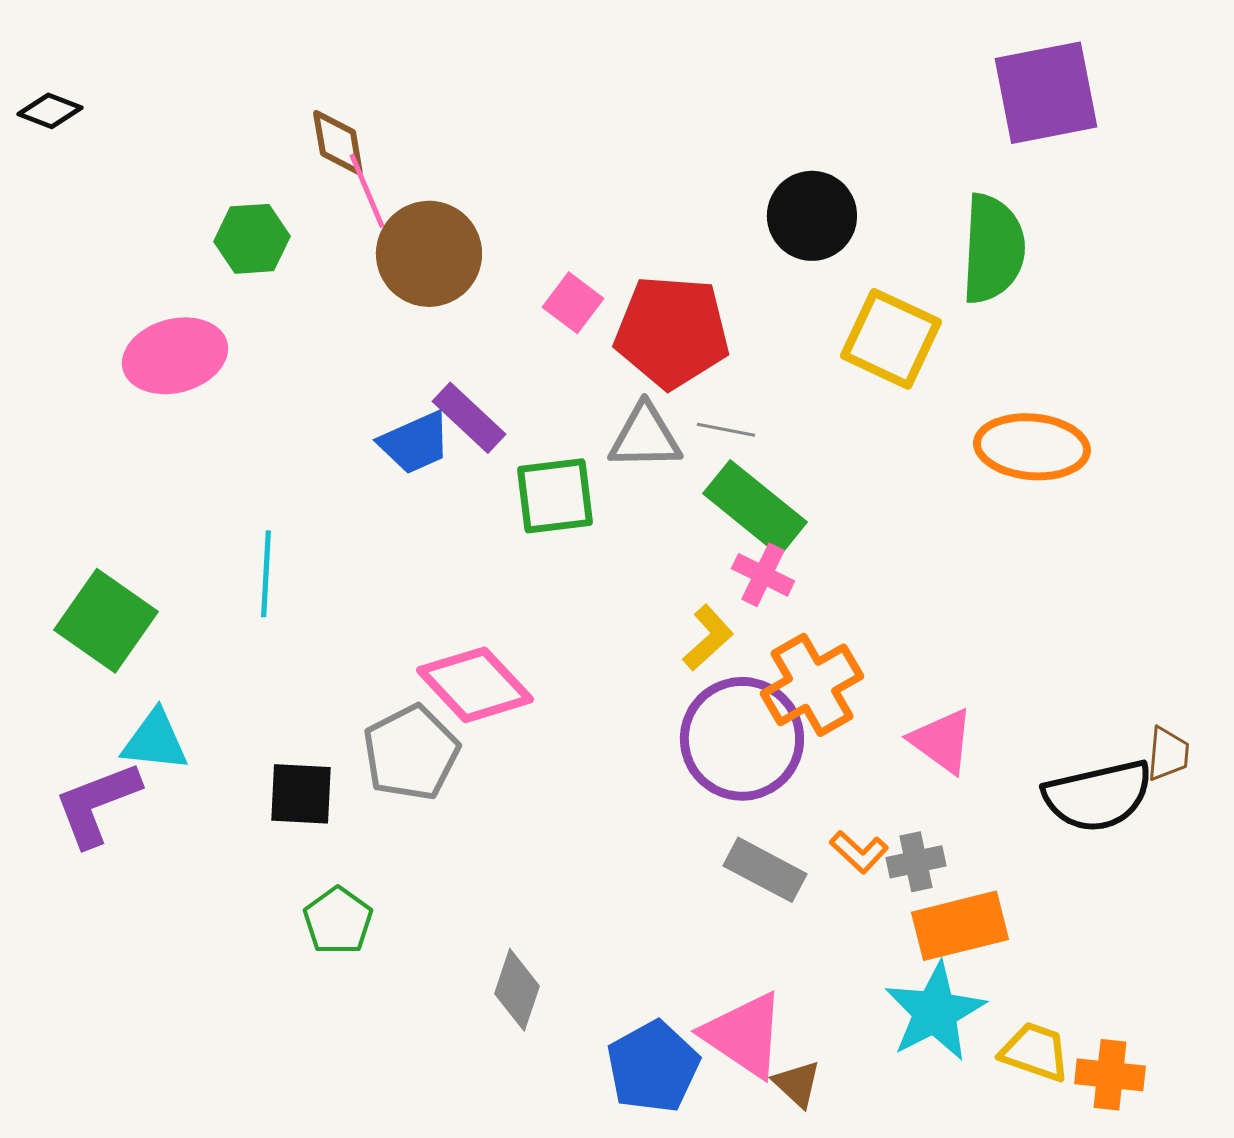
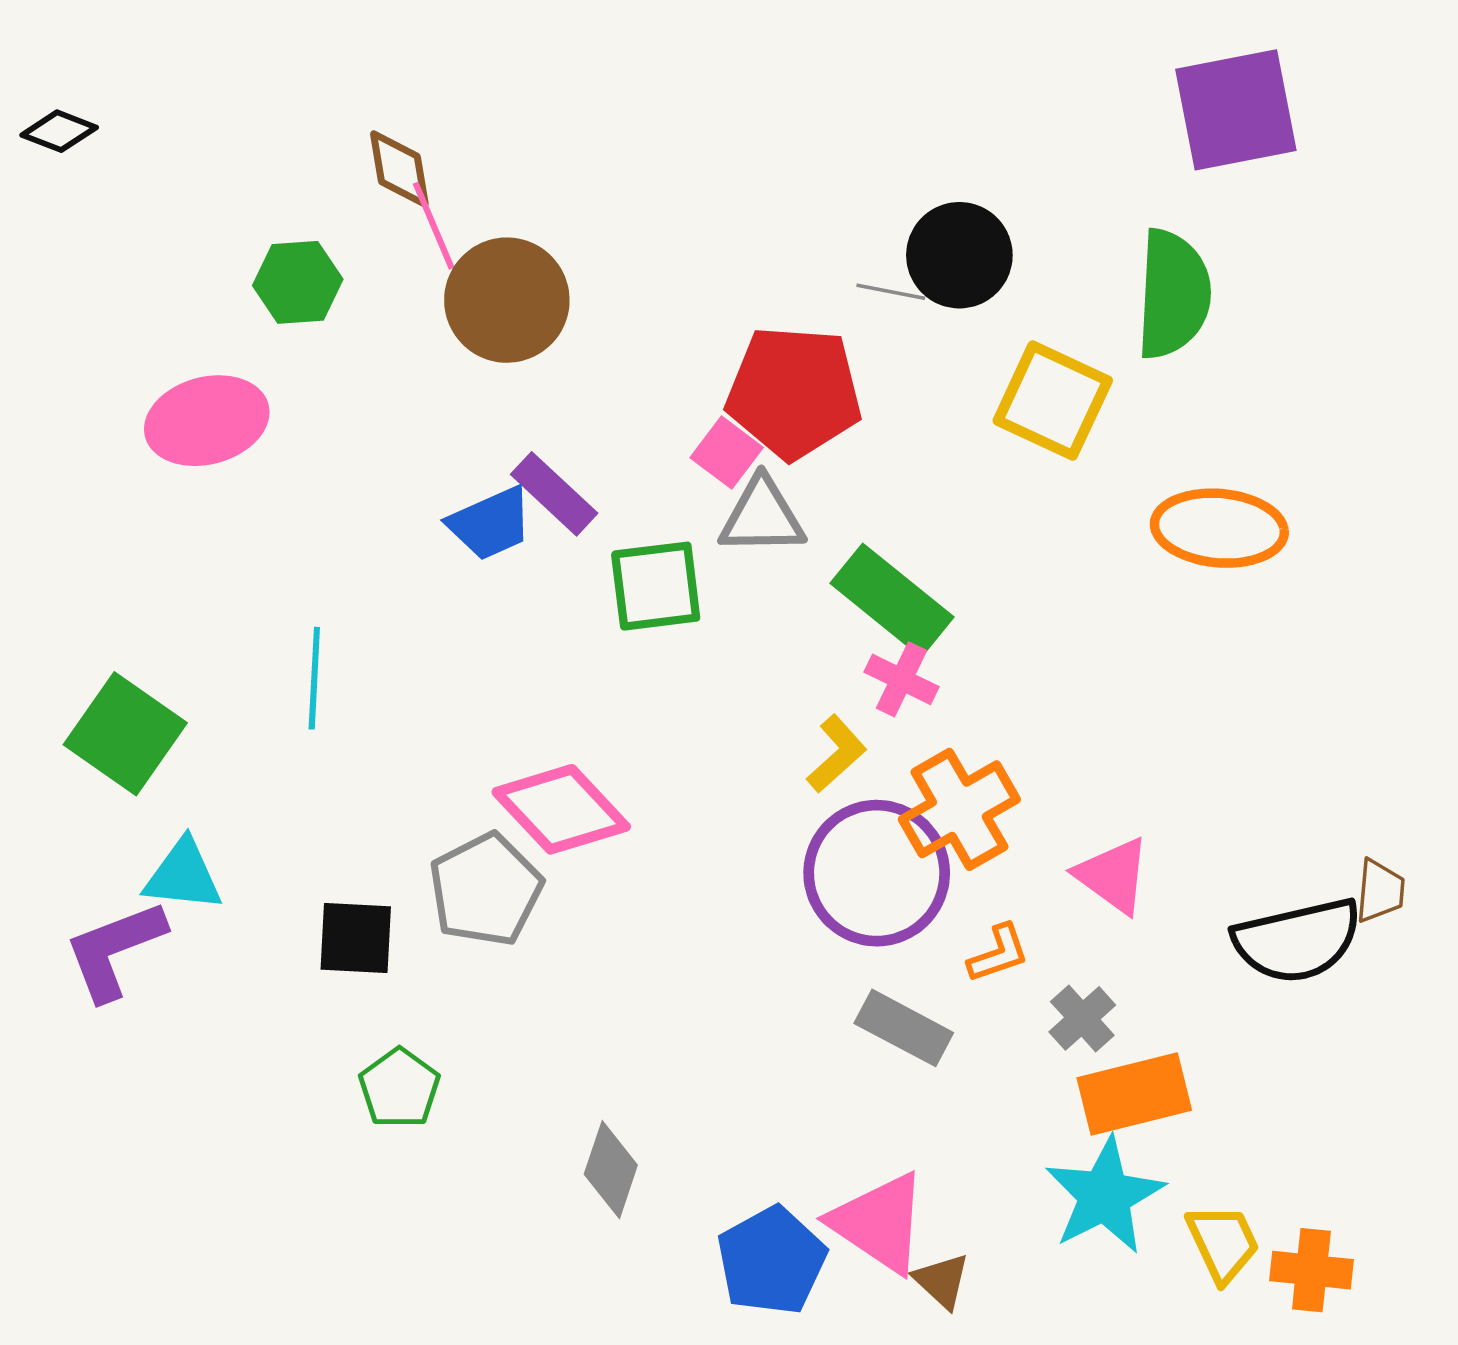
pink square: (573, 303) -> (727, 453), moved
gray line: (726, 430) -> (891, 292), moved
orange L-shape: (859, 852) -> (998, 953), moved, turned -62
gray cross: (916, 862) -> (1082, 1018), turned -30
yellow trapezoid: (1035, 1052) -> (1223, 1243), turned 46

